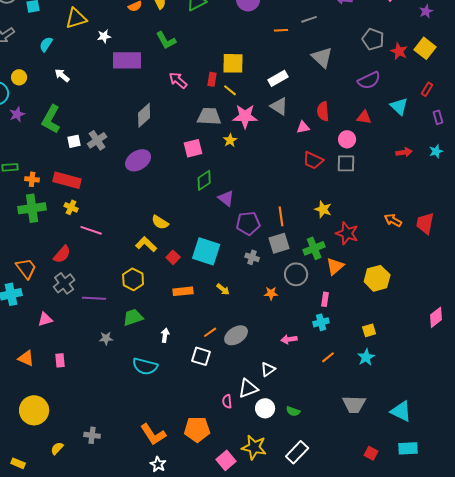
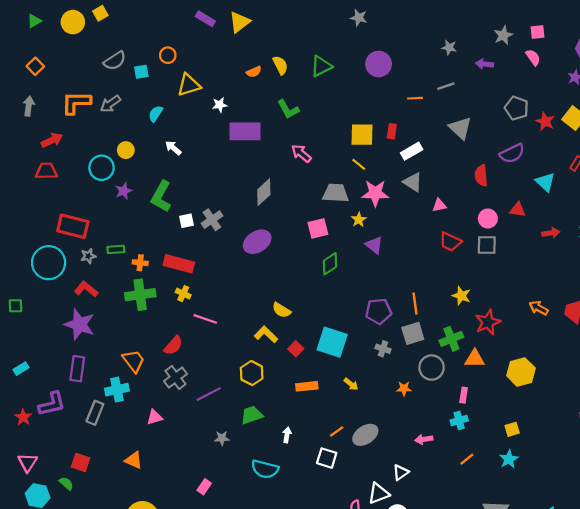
red rectangle: (212, 79) -> (392, 131), moved
red semicircle: (323, 111) -> (481, 175), moved
red triangle: (364, 117) -> (518, 210), moved
purple triangle: (226, 198) -> (374, 245), moved
red star: (347, 233) -> (488, 322), turned 30
orange triangle: (335, 266) -> (475, 359), turned 42
purple line: (94, 298) -> (209, 394), turned -30
pink rectangle: (60, 360) -> (204, 487), moved, turned 40

